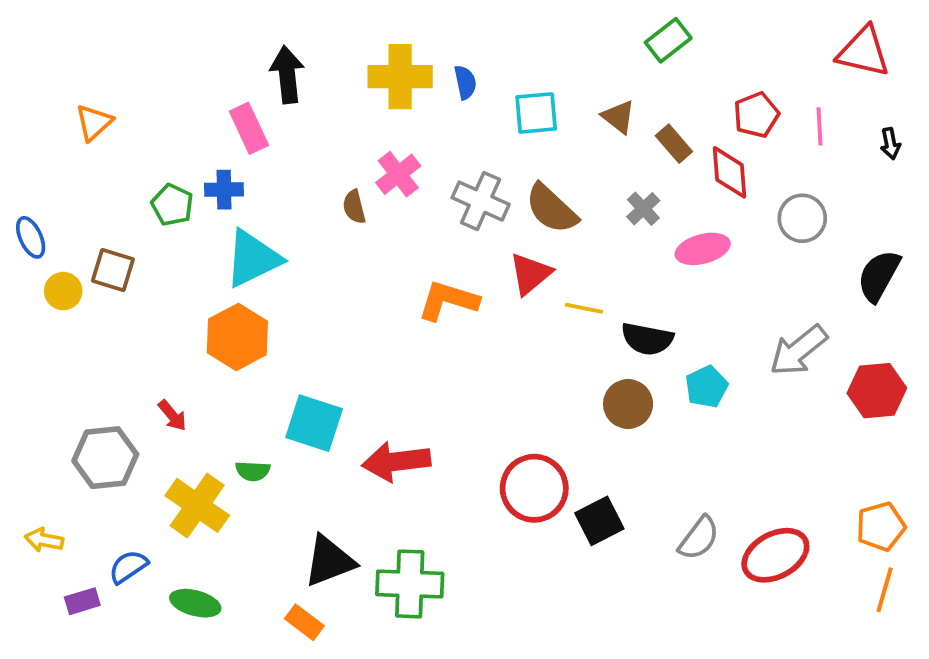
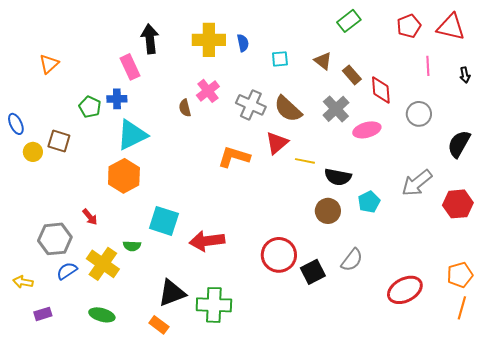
cyan square: (536, 113) -> (280, 59), size x0.7
red pentagon: (756, 115) -> (409, 26), moved
gray cross: (643, 209) -> (336, 109), size x1.5
gray semicircle: (699, 538) -> (352, 260), moved
blue semicircle: (128, 567) -> (67, 271), moved

